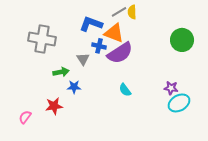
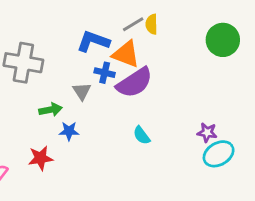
green circle: (182, 40) -> (223, 40), moved

